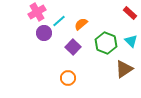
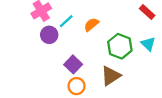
purple square: (73, 47) -> (73, 64), moved
brown triangle: (124, 69) -> (111, 76), moved

